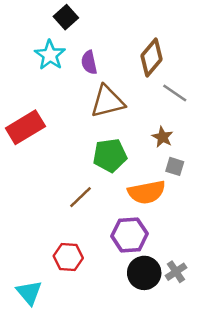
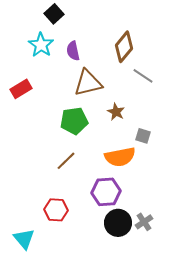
red rectangle: (25, 127) -> (21, 89), moved, size x0.7
brown star: (163, 137) -> (116, 112), moved
green pentagon: (110, 155) -> (74, 121), moved

